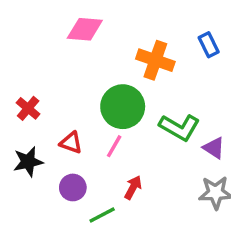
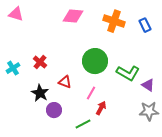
orange cross: (155, 60) -> (114, 21), moved
pink line: (114, 146) -> (91, 93), moved
black star: (28, 162) -> (40, 93), turned -30
purple circle: (73, 187) -> (54, 110), moved

